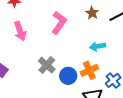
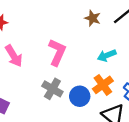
pink L-shape: (59, 23) -> (57, 52), moved

